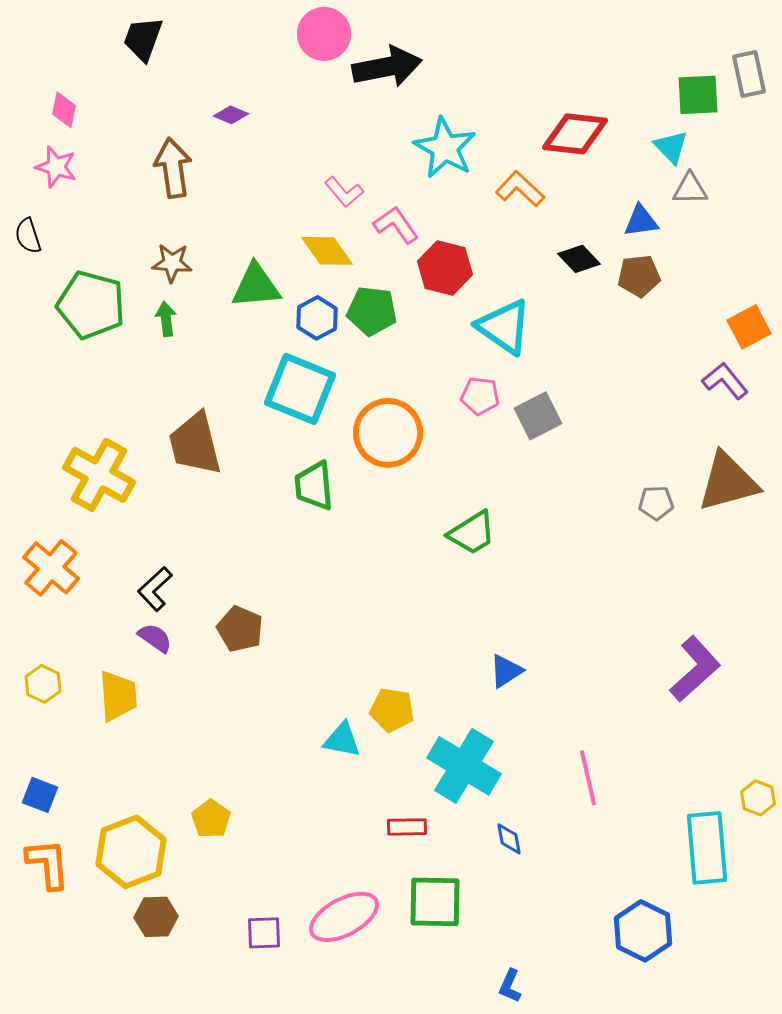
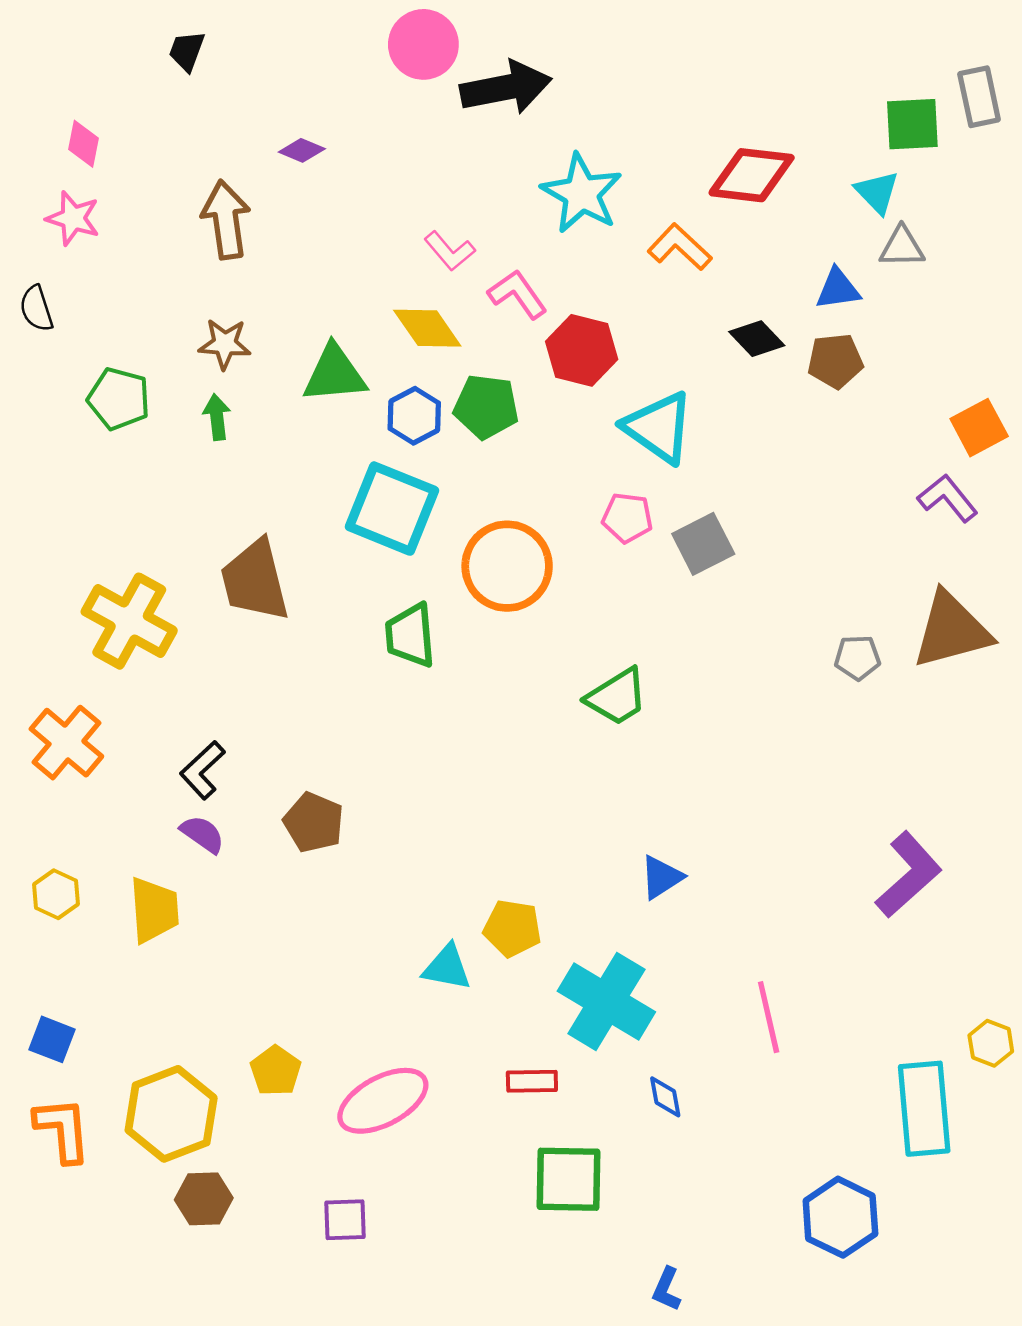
black trapezoid: (143, 39) -> (187, 51), size x0.7
green pentagon: (91, 305) -> (119, 399), size x0.7
pink ellipse: (344, 917) -> (383, 1101), moved

